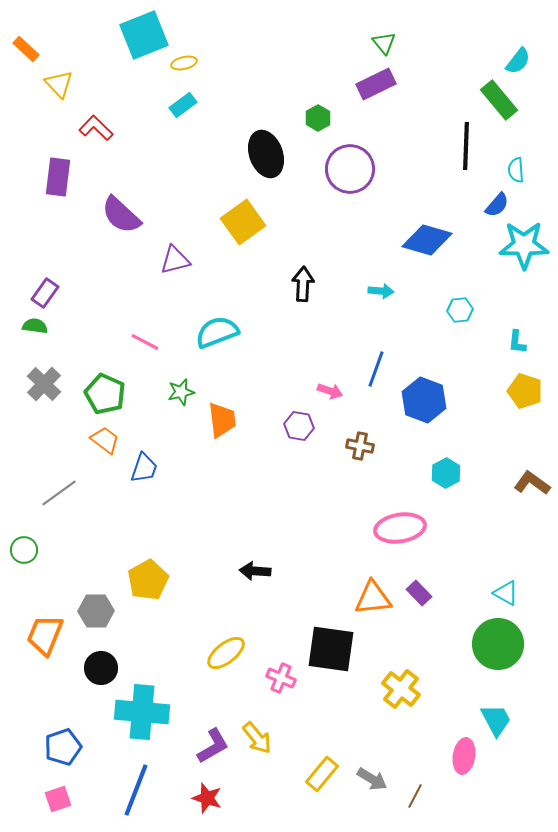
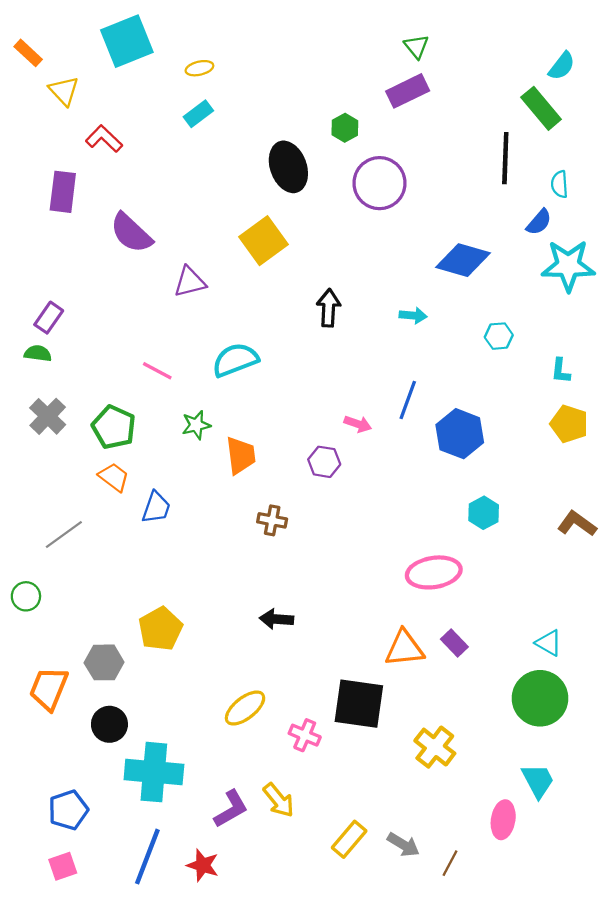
cyan square: (144, 35) -> (127, 41), moved
brown cross: (360, 446) -> (272, 520), moved
red star: (207, 798) -> (203, 865), moved

